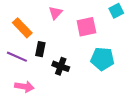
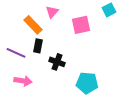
orange rectangle: (22, 28) -> (33, 25), moved
cyan pentagon: (102, 59) -> (87, 83), moved

